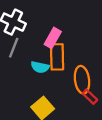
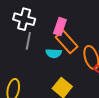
orange rectangle: (57, 57) -> (67, 42), turned -30

